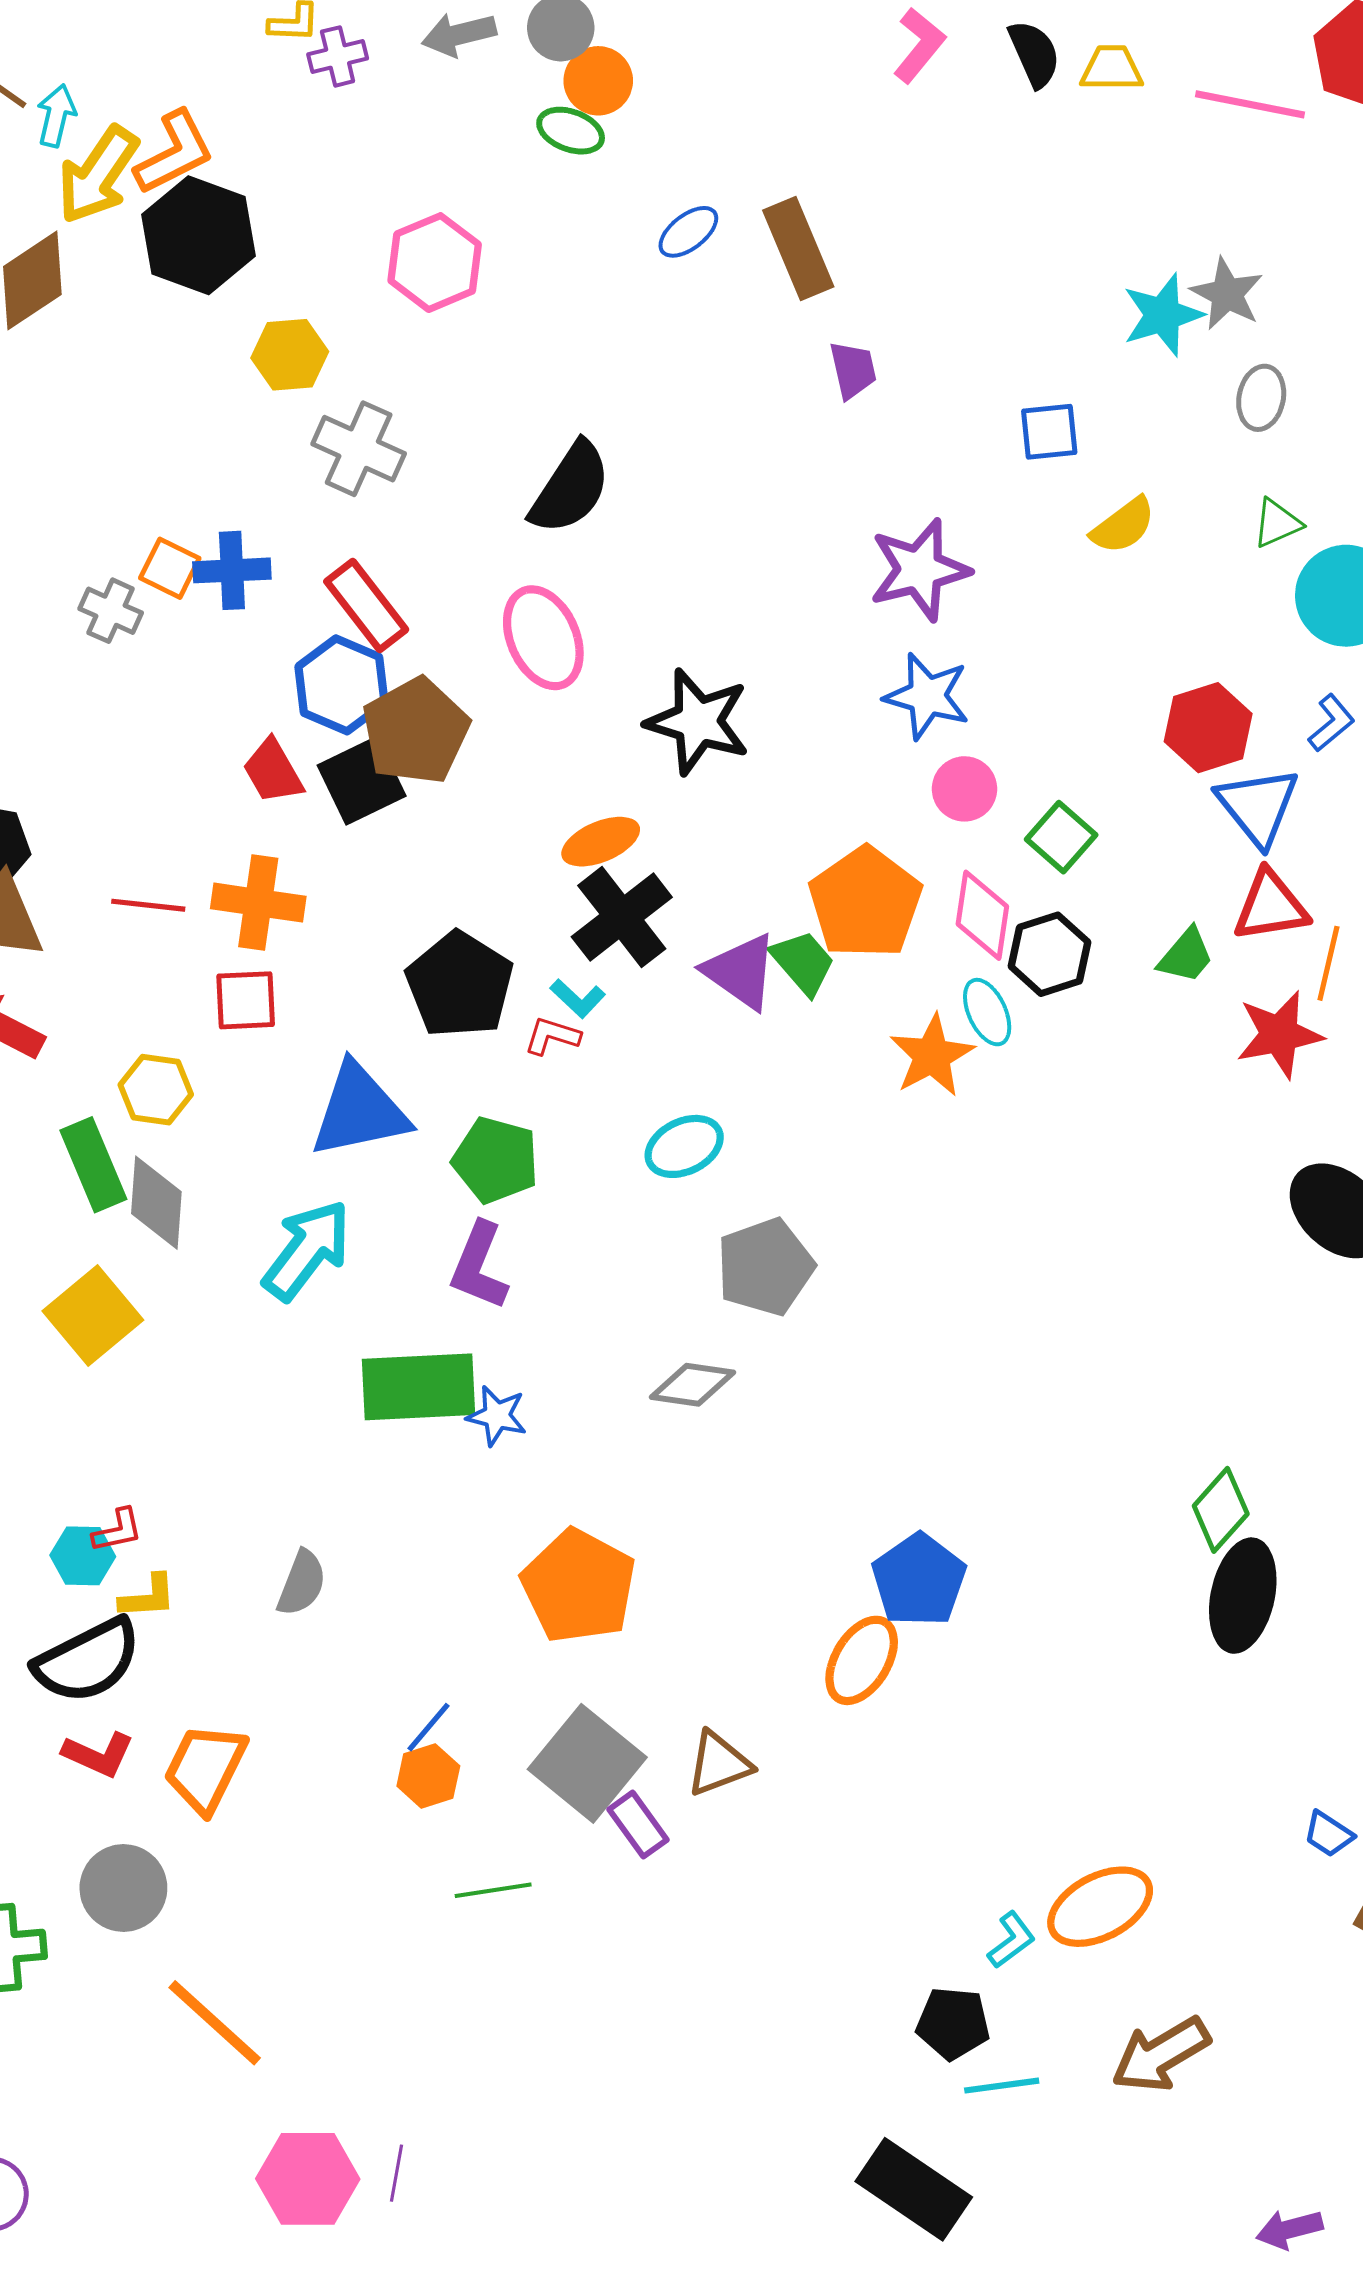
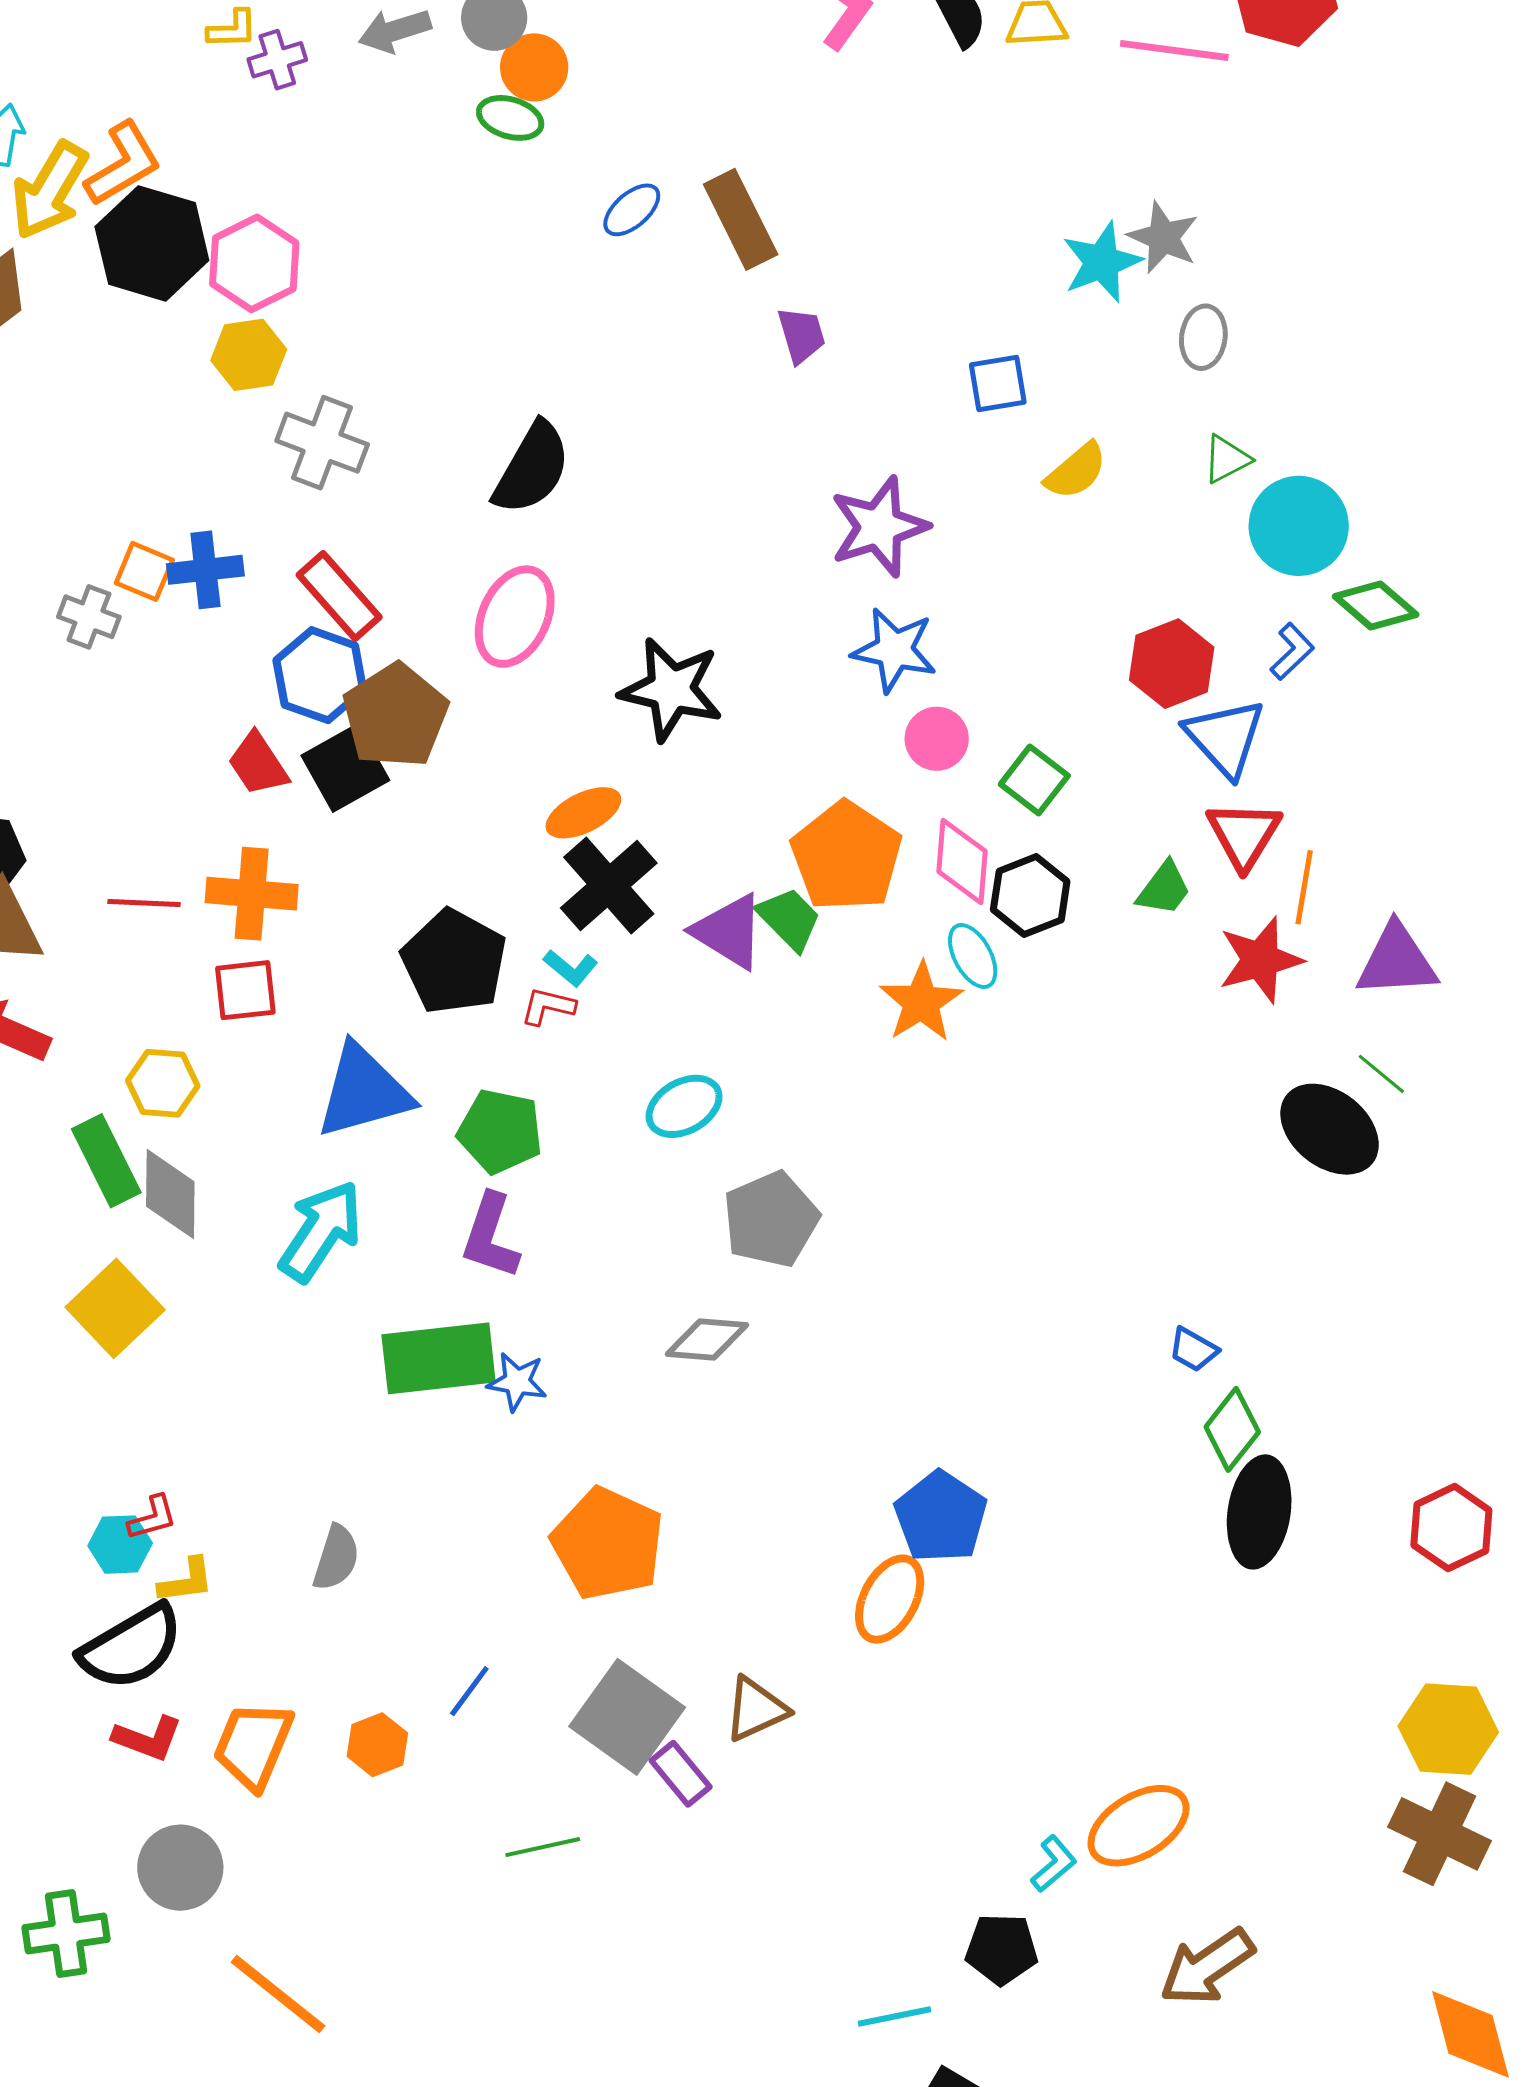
pink hexagon: (435, 263) -> (254, 263), moved
pink ellipse: (543, 638) -> (515, 617), turned 52
red triangle: (1271, 906) -> (1244, 835), turned -46
orange hexagon: (428, 1776) -> (377, 1745), moved
blue trapezoid: (1329, 1834) -> (1193, 1350), moved
cyan line: (1002, 2086) -> (894, 2017), moved

